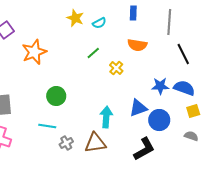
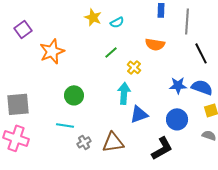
blue rectangle: (133, 13) -> (161, 10), moved
blue triangle: (138, 108) -> (139, 114), moved
cyan arrow: (106, 117) -> (124, 93), moved

